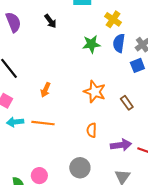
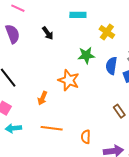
blue semicircle: (119, 43) -> (111, 66), moved
orange star: (95, 92) -> (69, 80), moved
orange line: (43, 123) -> (52, 128), moved

